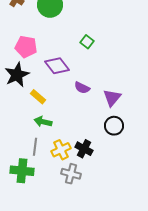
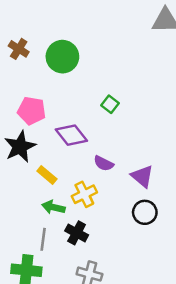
purple triangle: (112, 98) -> (142, 176), turned -30
black cross: (84, 149) -> (77, 233), moved
yellow cross: (61, 150) -> (84, 194), moved

